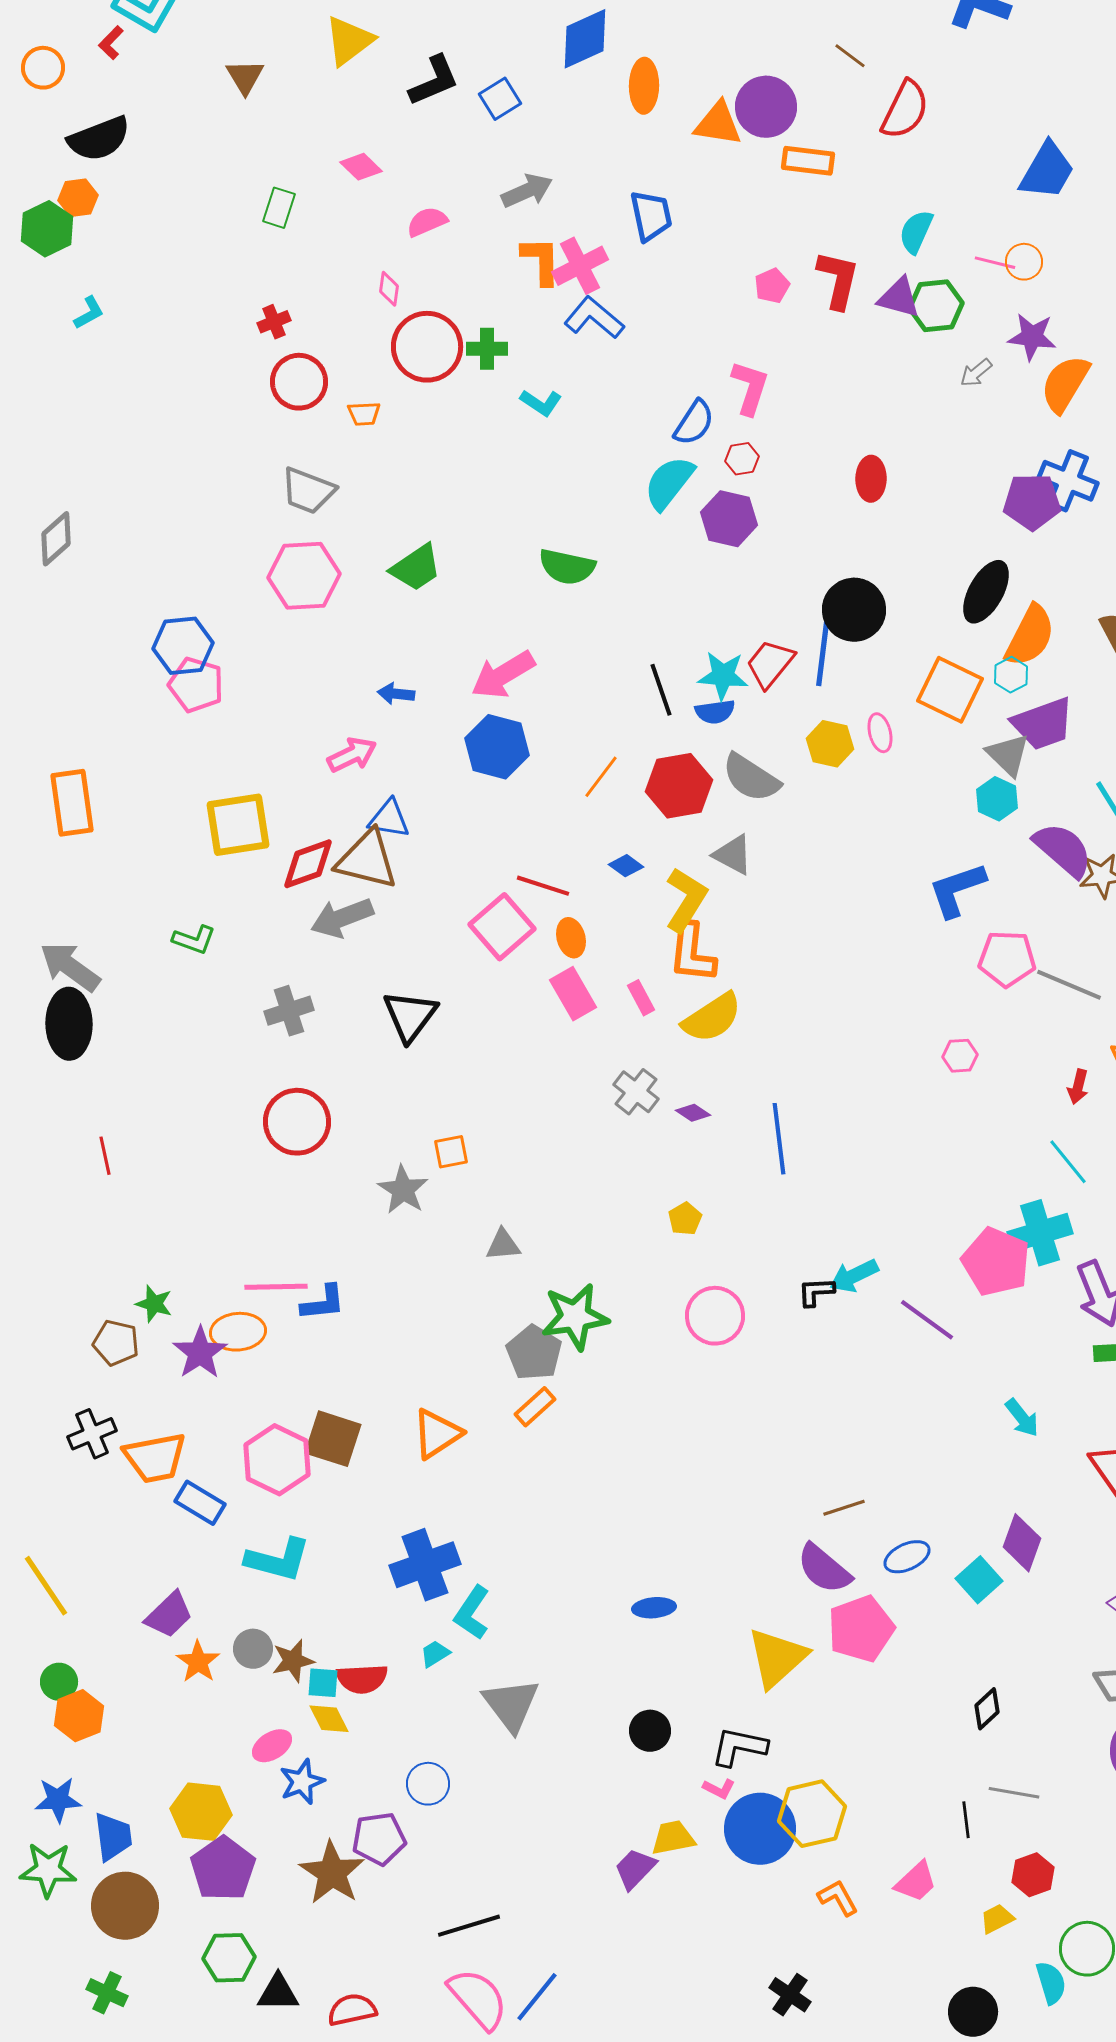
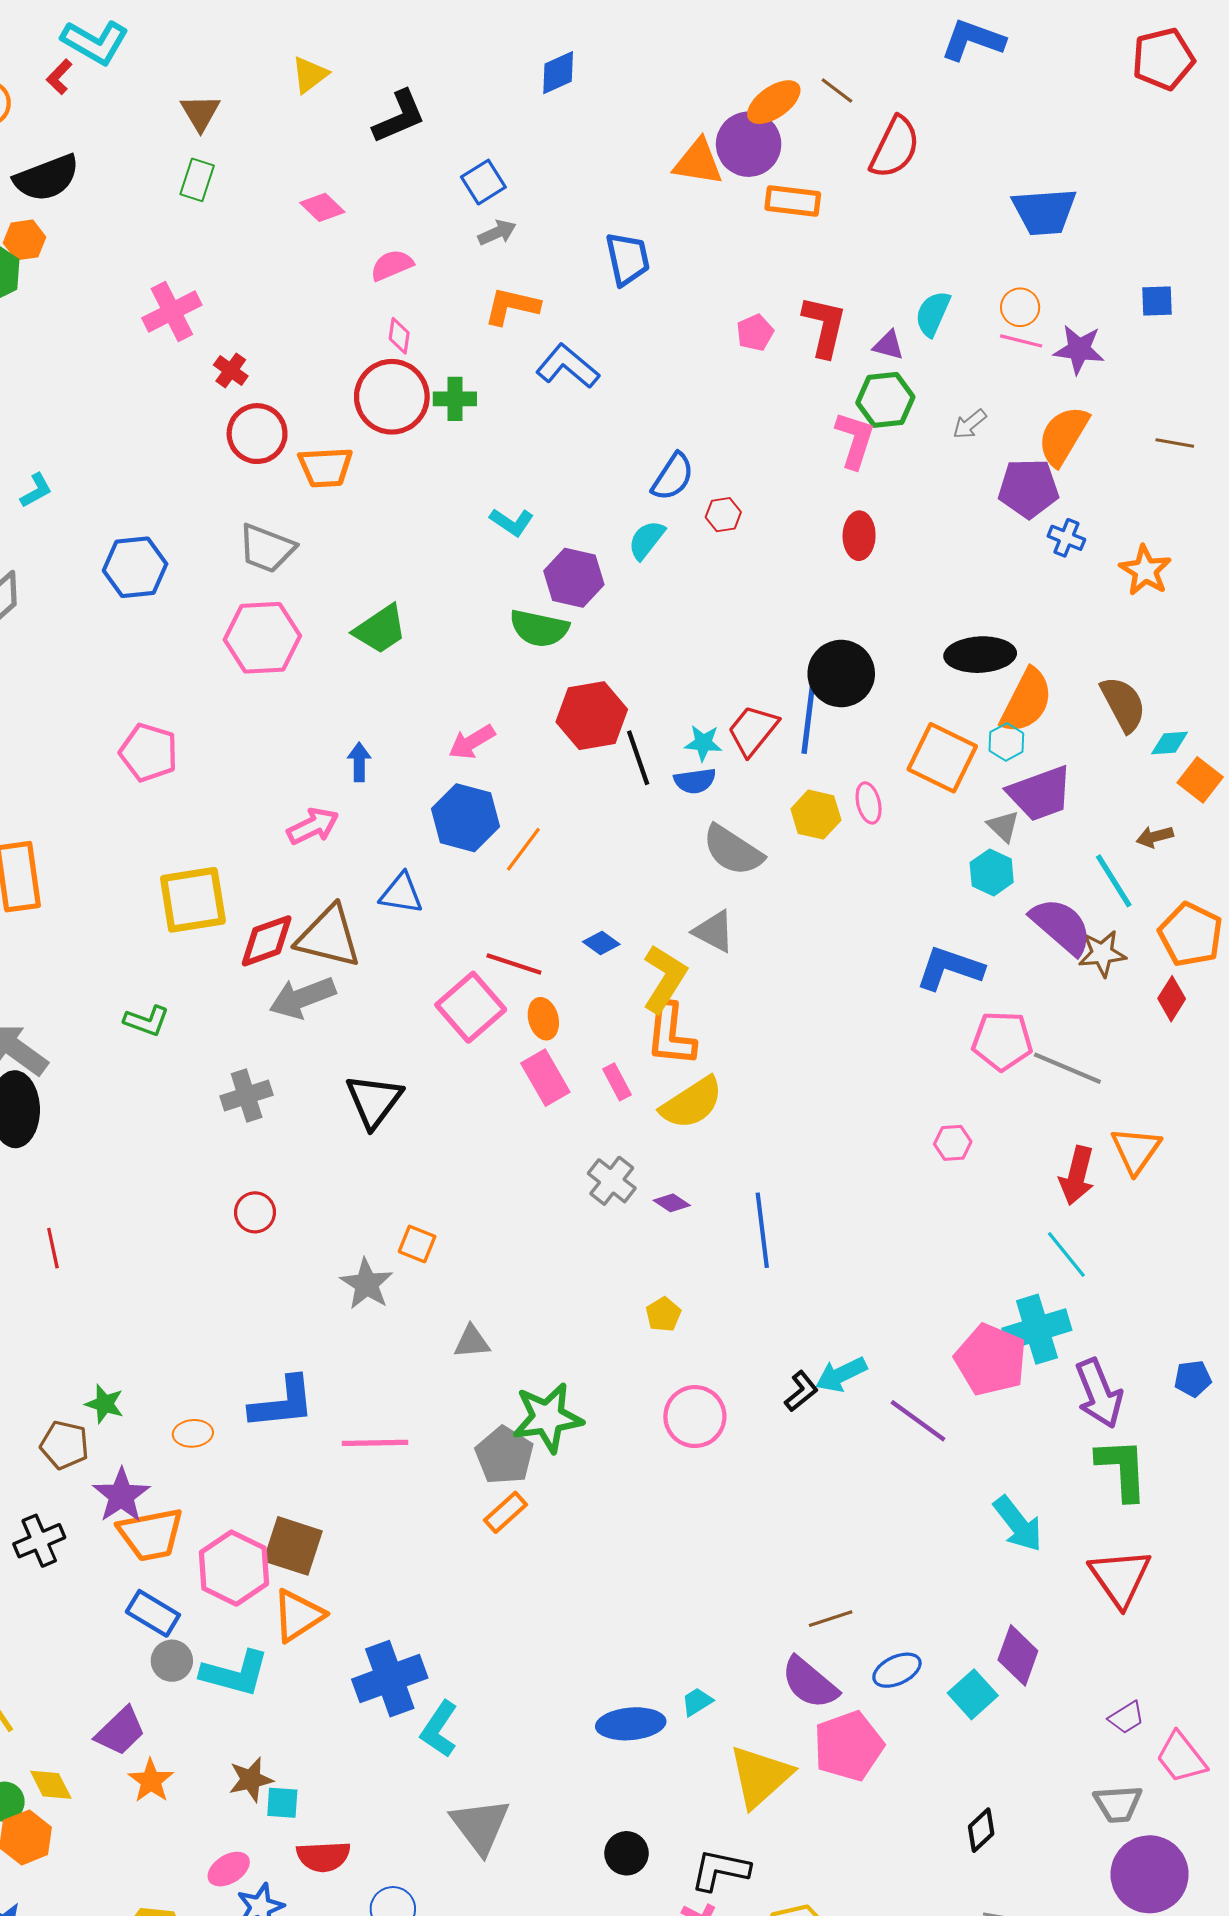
blue diamond: (585, 39) -> (558, 73), size x0.7
yellow triangle: (349, 41) -> (310, 75), size x0.7
orange ellipse: (644, 86) -> (774, 102), moved, turned 54
blue square: (500, 99) -> (483, 182), moved
blue trapezoid: (1047, 171) -> (1044, 212), turned 56
gray arrow: (527, 191) -> (497, 233), size x0.7
green rectangle: (279, 208) -> (197, 180), moved
cyan semicircle: (916, 232) -> (933, 314), moved
orange L-shape: (541, 261) -> (512, 306), turned -76
pink line: (995, 263) -> (1021, 341), moved
pink cross: (580, 266) -> (172, 312), moved
pink diamond: (389, 289) -> (399, 336), moved
purple triangle: (899, 298) -> (889, 345), size x0.7
green hexagon: (936, 306) -> (885, 400), moved
cyan L-shape: (89, 313) -> (36, 490), moved
red cross: (274, 322) -> (231, 370), turned -32
purple star: (1032, 337) -> (1079, 349), moved
pink L-shape: (750, 388) -> (855, 440), moved
cyan L-shape: (541, 403) -> (512, 522), moved
orange trapezoid: (364, 414) -> (326, 467), size x1.6
blue cross: (1068, 481) -> (1066, 538), size x0.6
cyan semicircle: (669, 483) -> (646, 540), size x0.7
purple pentagon: (1032, 502) -> (1029, 488), moved
purple hexagon: (729, 519) -> (574, 578), moved
black ellipse: (986, 592) -> (980, 655), turned 58
blue hexagon: (183, 646) -> (135, 567), moved
pink arrow: (503, 675) -> (472, 742), size x0.7
cyan star: (723, 676) -> (703, 743), size x0.7
blue arrow: (396, 694) -> (359, 762), turned 84
gray triangle: (1008, 755) -> (1003, 826), size x0.7
orange line: (601, 777) -> (523, 849), moved
red hexagon: (679, 786) -> (592, 716), moved
blue triangle: (389, 819) -> (401, 893), moved
blue L-shape: (957, 890) -> (950, 968), turned 38
red arrow: (1078, 1087) -> (1077, 1176), size x1.6
red circle: (297, 1122) -> (255, 1212), size x0.6
orange square: (451, 1152) -> (417, 1244), turned 33
pink line: (276, 1287) -> (375, 1443), moved
black L-shape: (816, 1292) -> (801, 1391), turned 144
blue L-shape: (323, 1303) -> (282, 1403), size x1.4
orange ellipse: (238, 1332) -> (193, 1433), size x0.7
purple star: (200, 1353) -> (121, 1495), moved
cyan arrow: (1022, 1418) -> (1018, 1524), size x1.4
orange triangle: (437, 1434) -> (298, 1615), moved
orange trapezoid: (155, 1458) -> (151, 1534), moved
blue ellipse: (654, 1608) -> (631, 1724), size x1.5
gray circle: (253, 1649) -> (172, 1661), moved
cyan trapezoid: (435, 1654) -> (697, 1702), moved
red semicircle: (362, 1679) -> (323, 1856), moved
yellow diamond: (329, 1719) -> (51, 1785), moved

